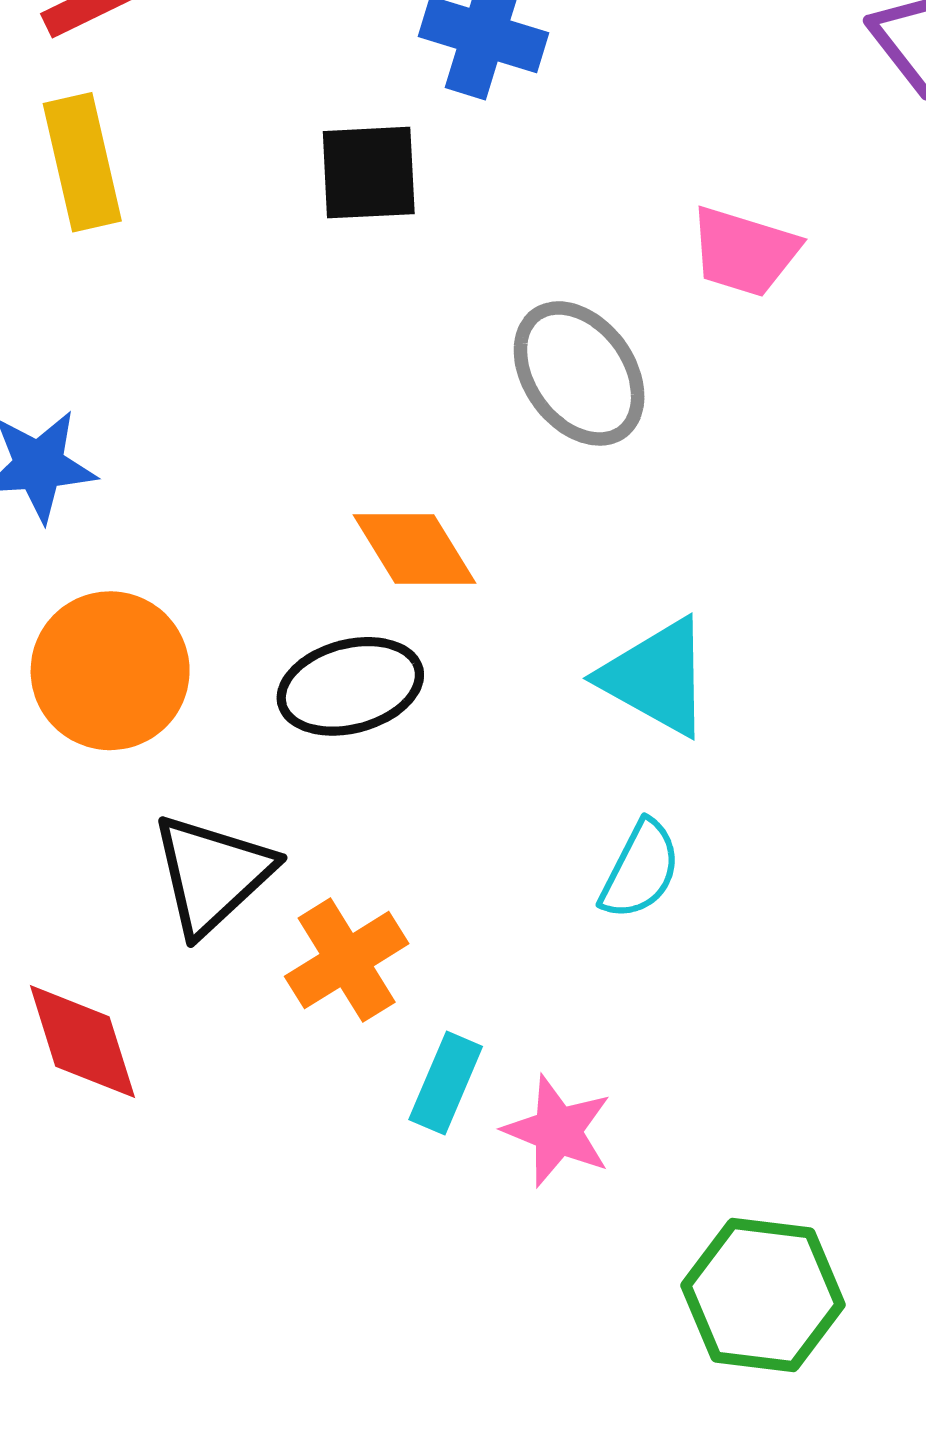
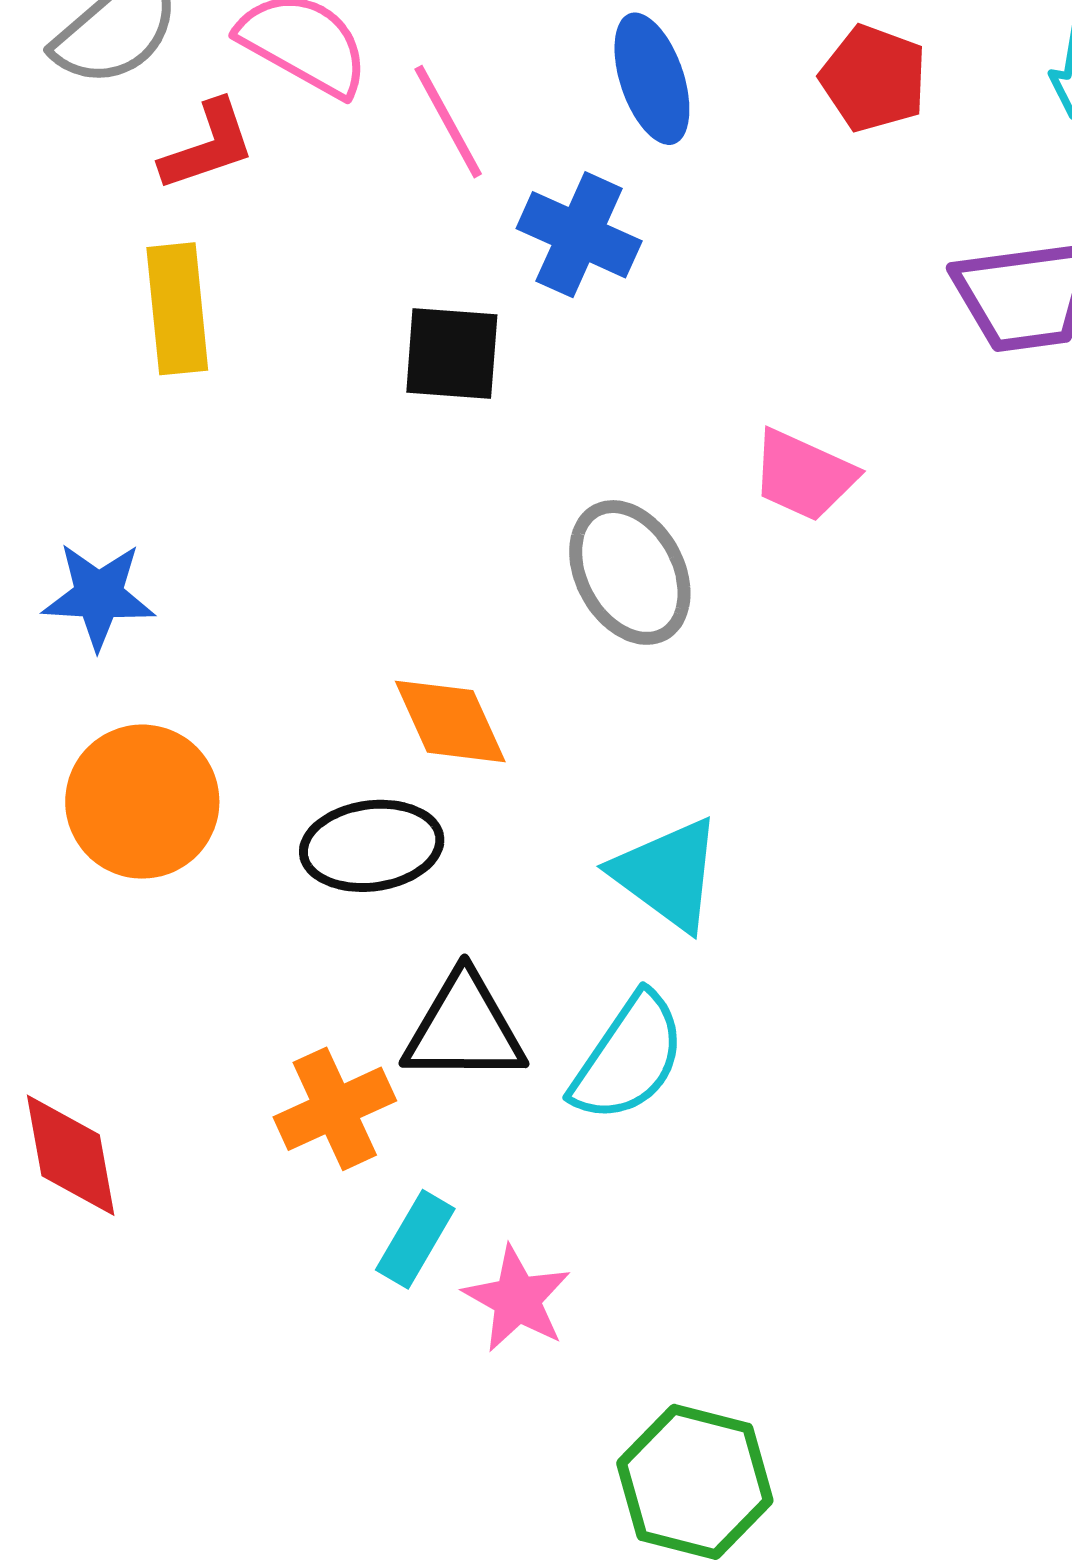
cyan semicircle: (640, 870) -> (628, 1058), size x1.4
black triangle: (212, 874) -> (464, 1028), moved, turned 36

